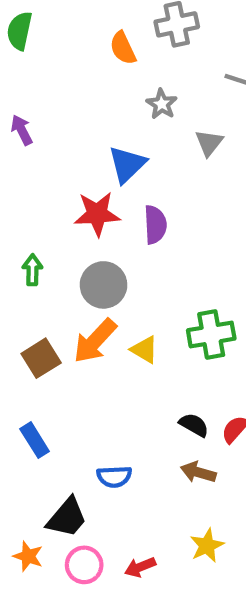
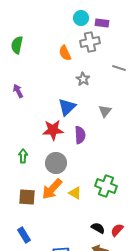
gray triangle: (209, 143) -> (105, 111), moved
green cross: (211, 334) -> (106, 186), turned 30
brown square: (41, 358) -> (27, 197), turned 36

